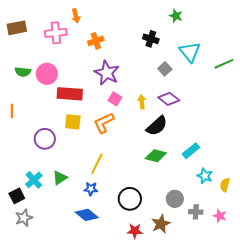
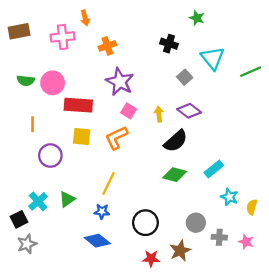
orange line: (12, 111) -> (32, 124), moved

